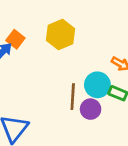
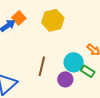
brown line: (73, 97) -> (42, 66), moved

